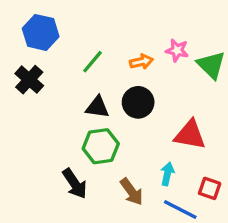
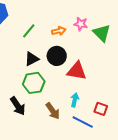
black triangle: (97, 107) -> (32, 59), turned -35
red triangle: (190, 135) -> (77, 71), moved

